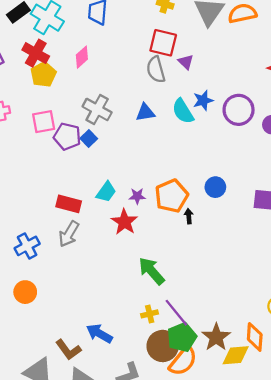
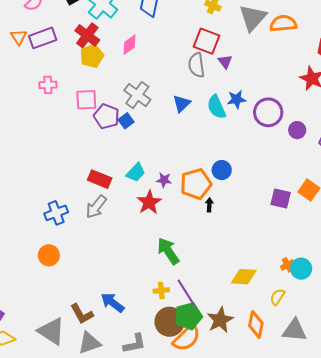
blue triangle: (145, 112) -> (182, 104), turned -42
blue circle: (215, 187) -> (222, 170), moved
yellow diamond: (236, 355) -> (244, 277), moved

